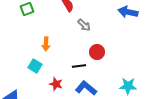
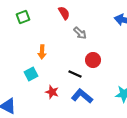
cyan square: (35, 66) -> (31, 74), turned 32
black line: (79, 66) -> (75, 74), turned 32

